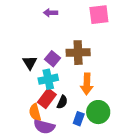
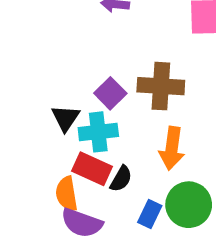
black triangle: (30, 63) -> (65, 118), moved
red rectangle: (47, 98) -> (92, 169), turned 72

